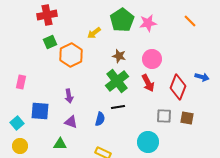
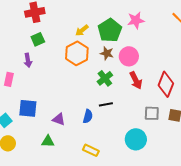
green pentagon: (122, 20) -> (110, 30), moved
orange hexagon: (71, 55) -> (77, 53), moved
pink circle: (152, 59) -> (129, 56), moved
green cross: (117, 81) -> (105, 78), size x0.7
purple arrow: (69, 96) -> (28, 60), moved

